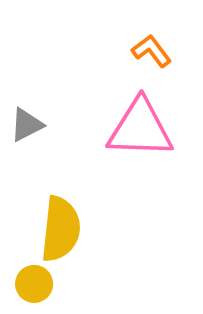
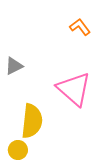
pink triangle: (140, 129) -> (74, 89), moved, turned 39

